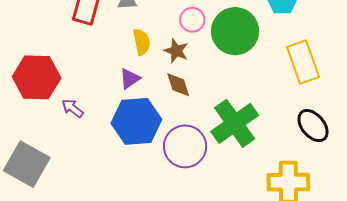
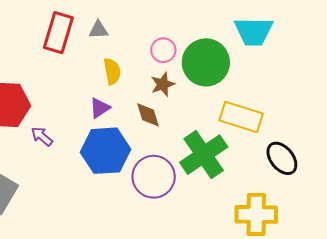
brown star: (176, 51) -> (163, 84), moved, turned 30
yellow rectangle: (303, 62) -> (241, 117), moved, turned -54

